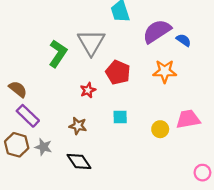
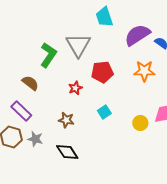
red pentagon: (118, 72) -> (102, 72), turned -30
brown semicircle: (18, 89) -> (30, 83), moved
cyan square: (120, 117) -> (104, 112), turned -32

